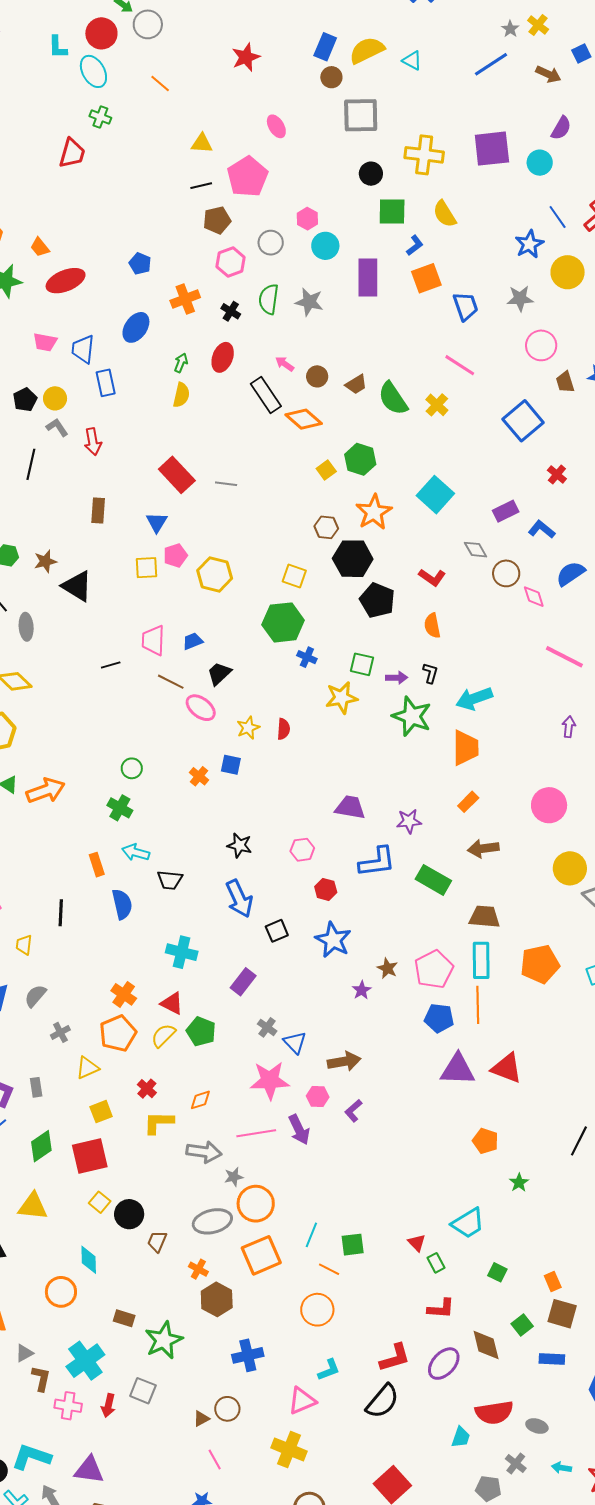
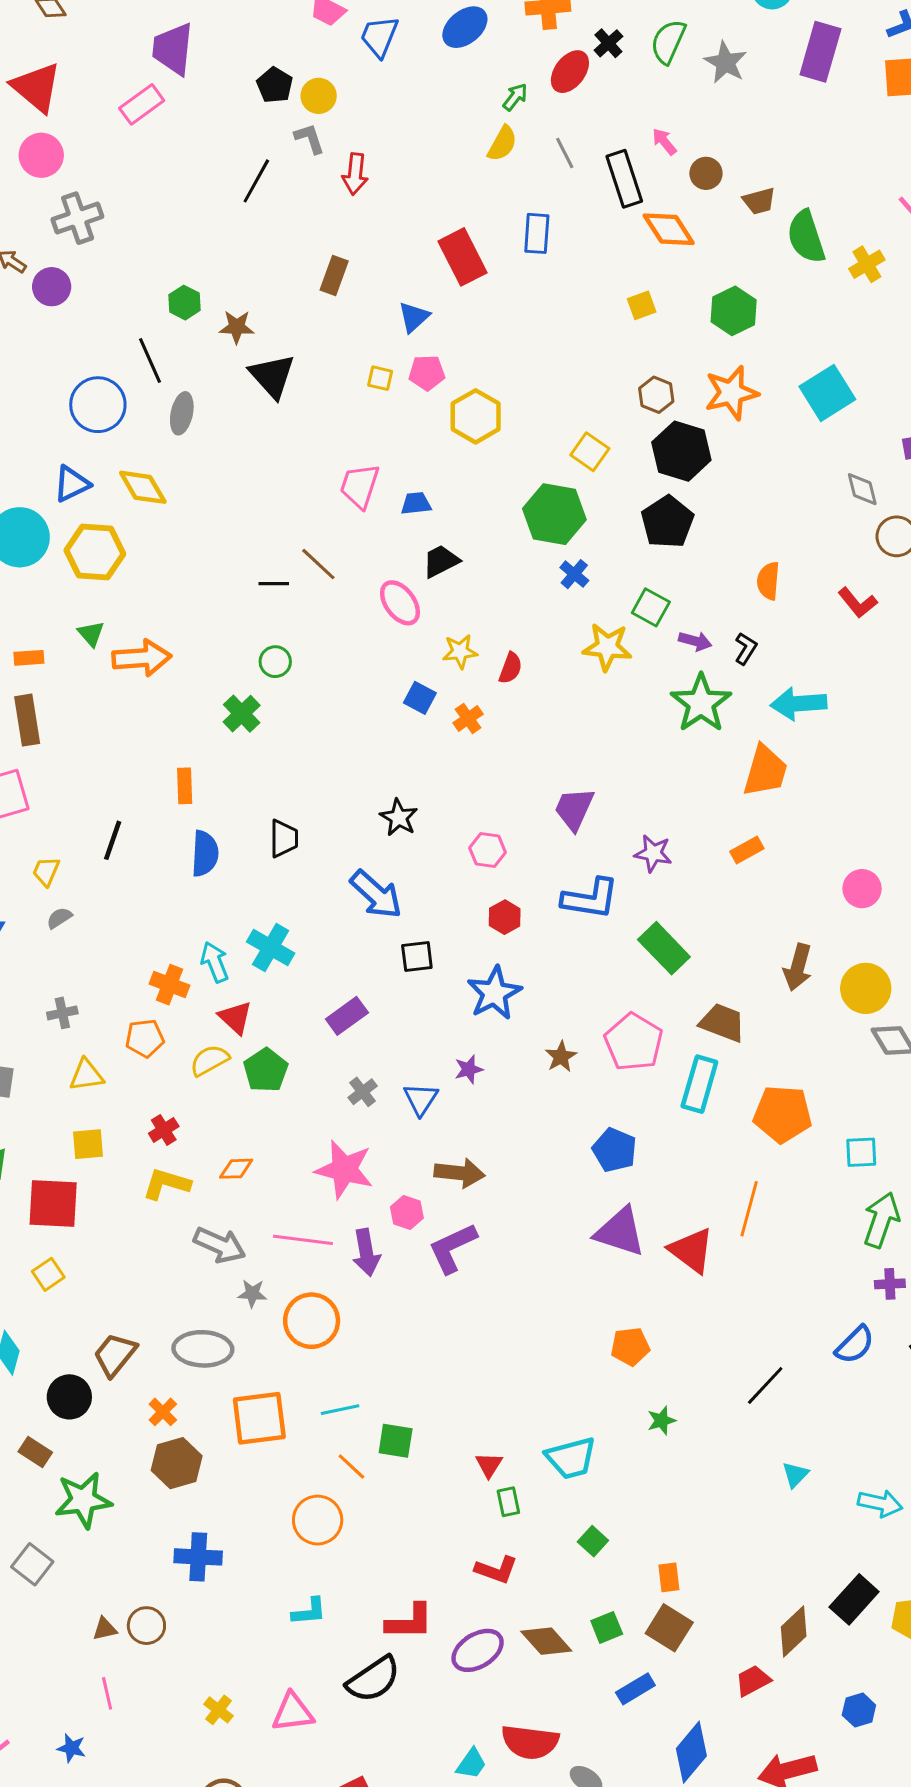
red ellipse: (223, 357) -> (570, 72), moved
blue rectangle: (106, 383) -> (537, 233), moved
black pentagon: (25, 400) -> (275, 85), turned -30
yellow square: (326, 470) -> (642, 305), moved
gray line: (226, 484) -> (565, 153), moved, turned 40
yellow square: (147, 568) -> (380, 378), size x0.7
red L-shape: (432, 577) -> (858, 603), moved
black pentagon: (377, 600) -> (667, 522), moved
black line: (111, 665) -> (274, 584), moved
brown line: (171, 682) -> (318, 564), moved
orange cross: (199, 776) -> (468, 718), moved
pink circle: (549, 805) -> (862, 889), size x0.7
purple trapezoid: (350, 807) -> (574, 809), turned -92
brown arrow: (483, 848) -> (798, 967), moved, turned -84
cyan arrow: (136, 852) -> (215, 962), moved, turned 36
black trapezoid: (170, 880) -> (284, 838), turned -112
blue arrow: (239, 899) -> (376, 894), turned -39
pink pentagon: (434, 969) -> (634, 1042), moved, turned -30
purple star: (362, 990) -> (469, 1069), moved
orange cross: (124, 994) -> (170, 985), turned -30
gray semicircle: (35, 996) -> (59, 918), moved, size x0.7
orange line: (478, 1005) -> (749, 1209), moved
orange pentagon: (118, 1033) -> (145, 1038), size x0.7
blue triangle: (295, 1043) -> (421, 1099), moved
purple L-shape: (353, 1111) -> (452, 1248), size x1.6
orange pentagon: (485, 1141) -> (630, 1346), turned 30
orange circle: (256, 1204) -> (312, 1321), moved
black circle: (129, 1214) -> (69, 1397), moved
cyan line: (311, 1235) -> (340, 1410), turned 40
brown trapezoid: (157, 1241) -> (115, 1355), size x1.4
brown diamond: (486, 1345) -> (546, 1641), turned -44
blue rectangle: (552, 1359) -> (635, 1689), turned -50
pink triangle: (302, 1401) -> (293, 1712), moved
yellow cross: (289, 1449) -> (219, 1710), size x0.6

